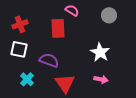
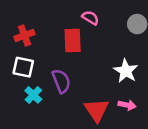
purple semicircle: (49, 60) -> (61, 81), turned 48
cyan cross: (27, 79) -> (33, 95), moved
red triangle: (65, 83) -> (97, 110), moved

